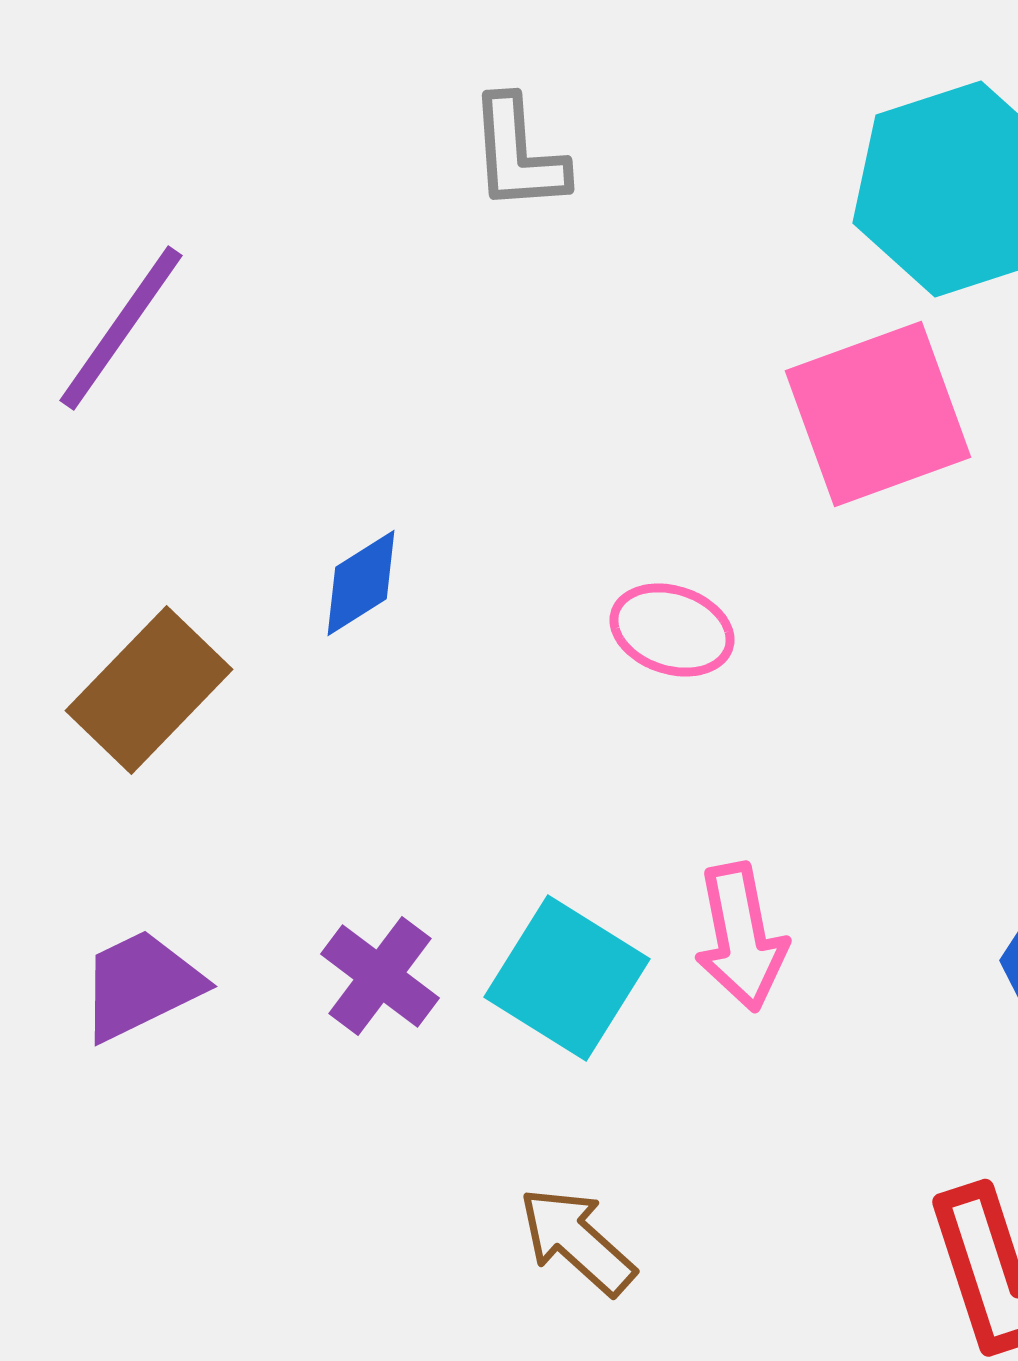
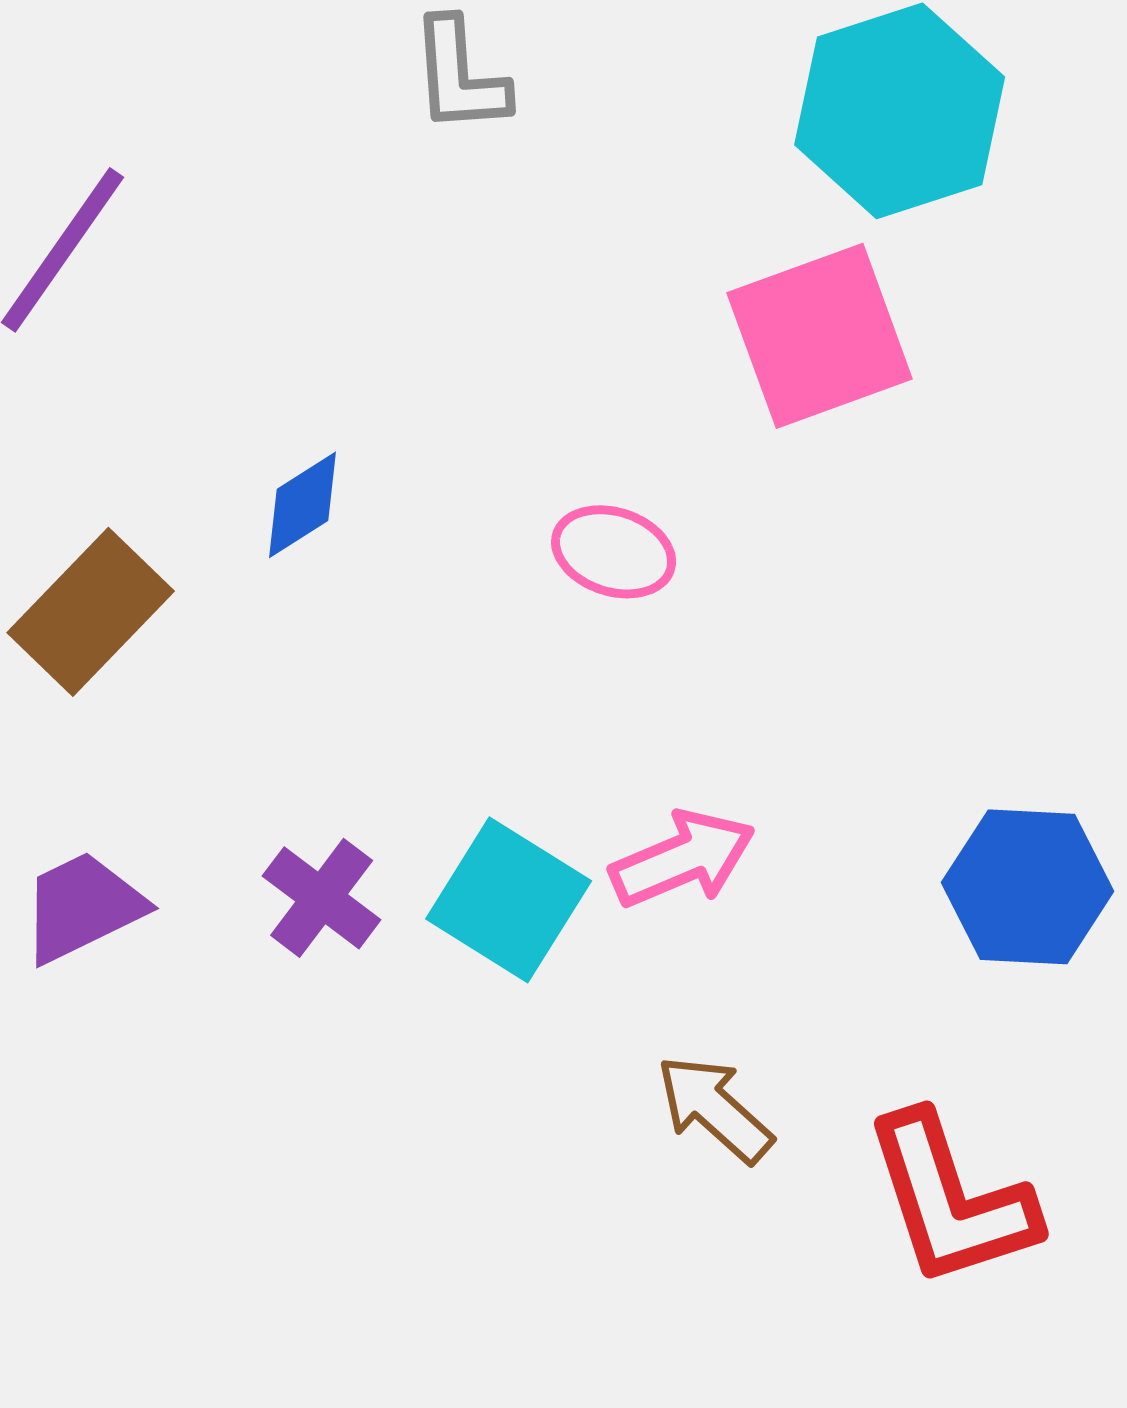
pink arrow: (741, 937) -> (683, 859), turned -102
brown arrow: (577, 1241) -> (715, 1109), moved

